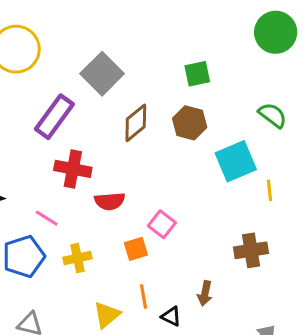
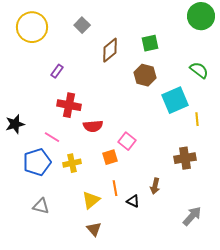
gray square: (102, 74) -> (82, 25), moved, size x0.6
purple rectangle: (54, 117) -> (57, 71), size x0.5
brown diamond: (136, 123) -> (110, 50), moved

